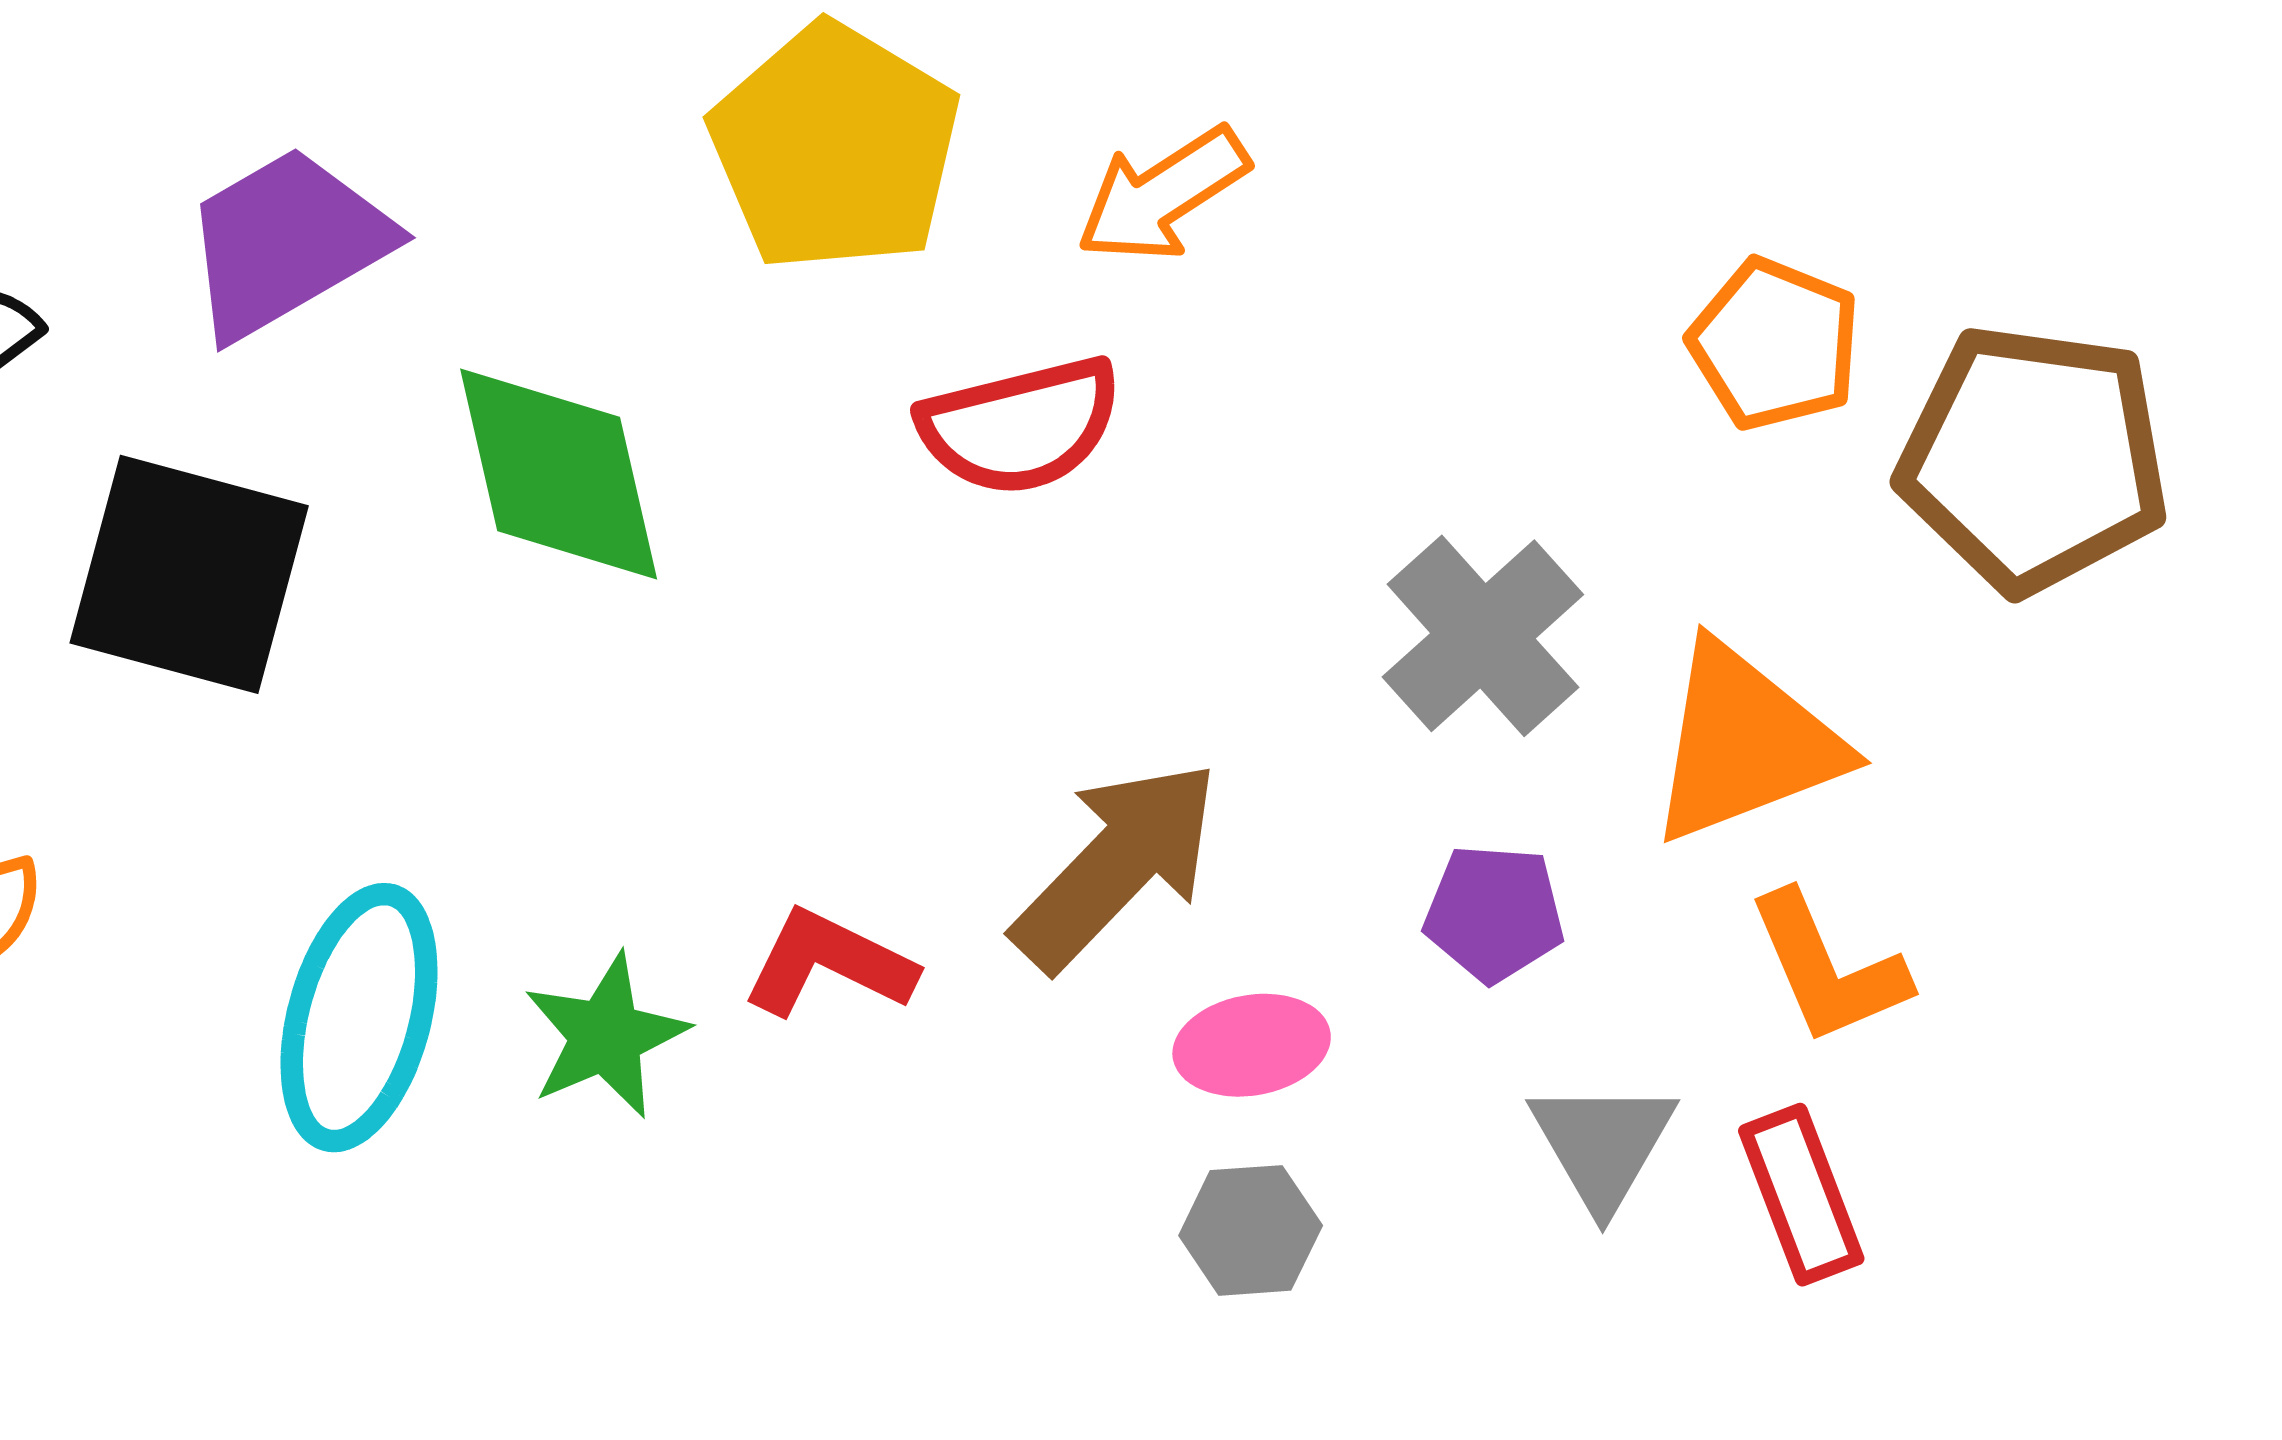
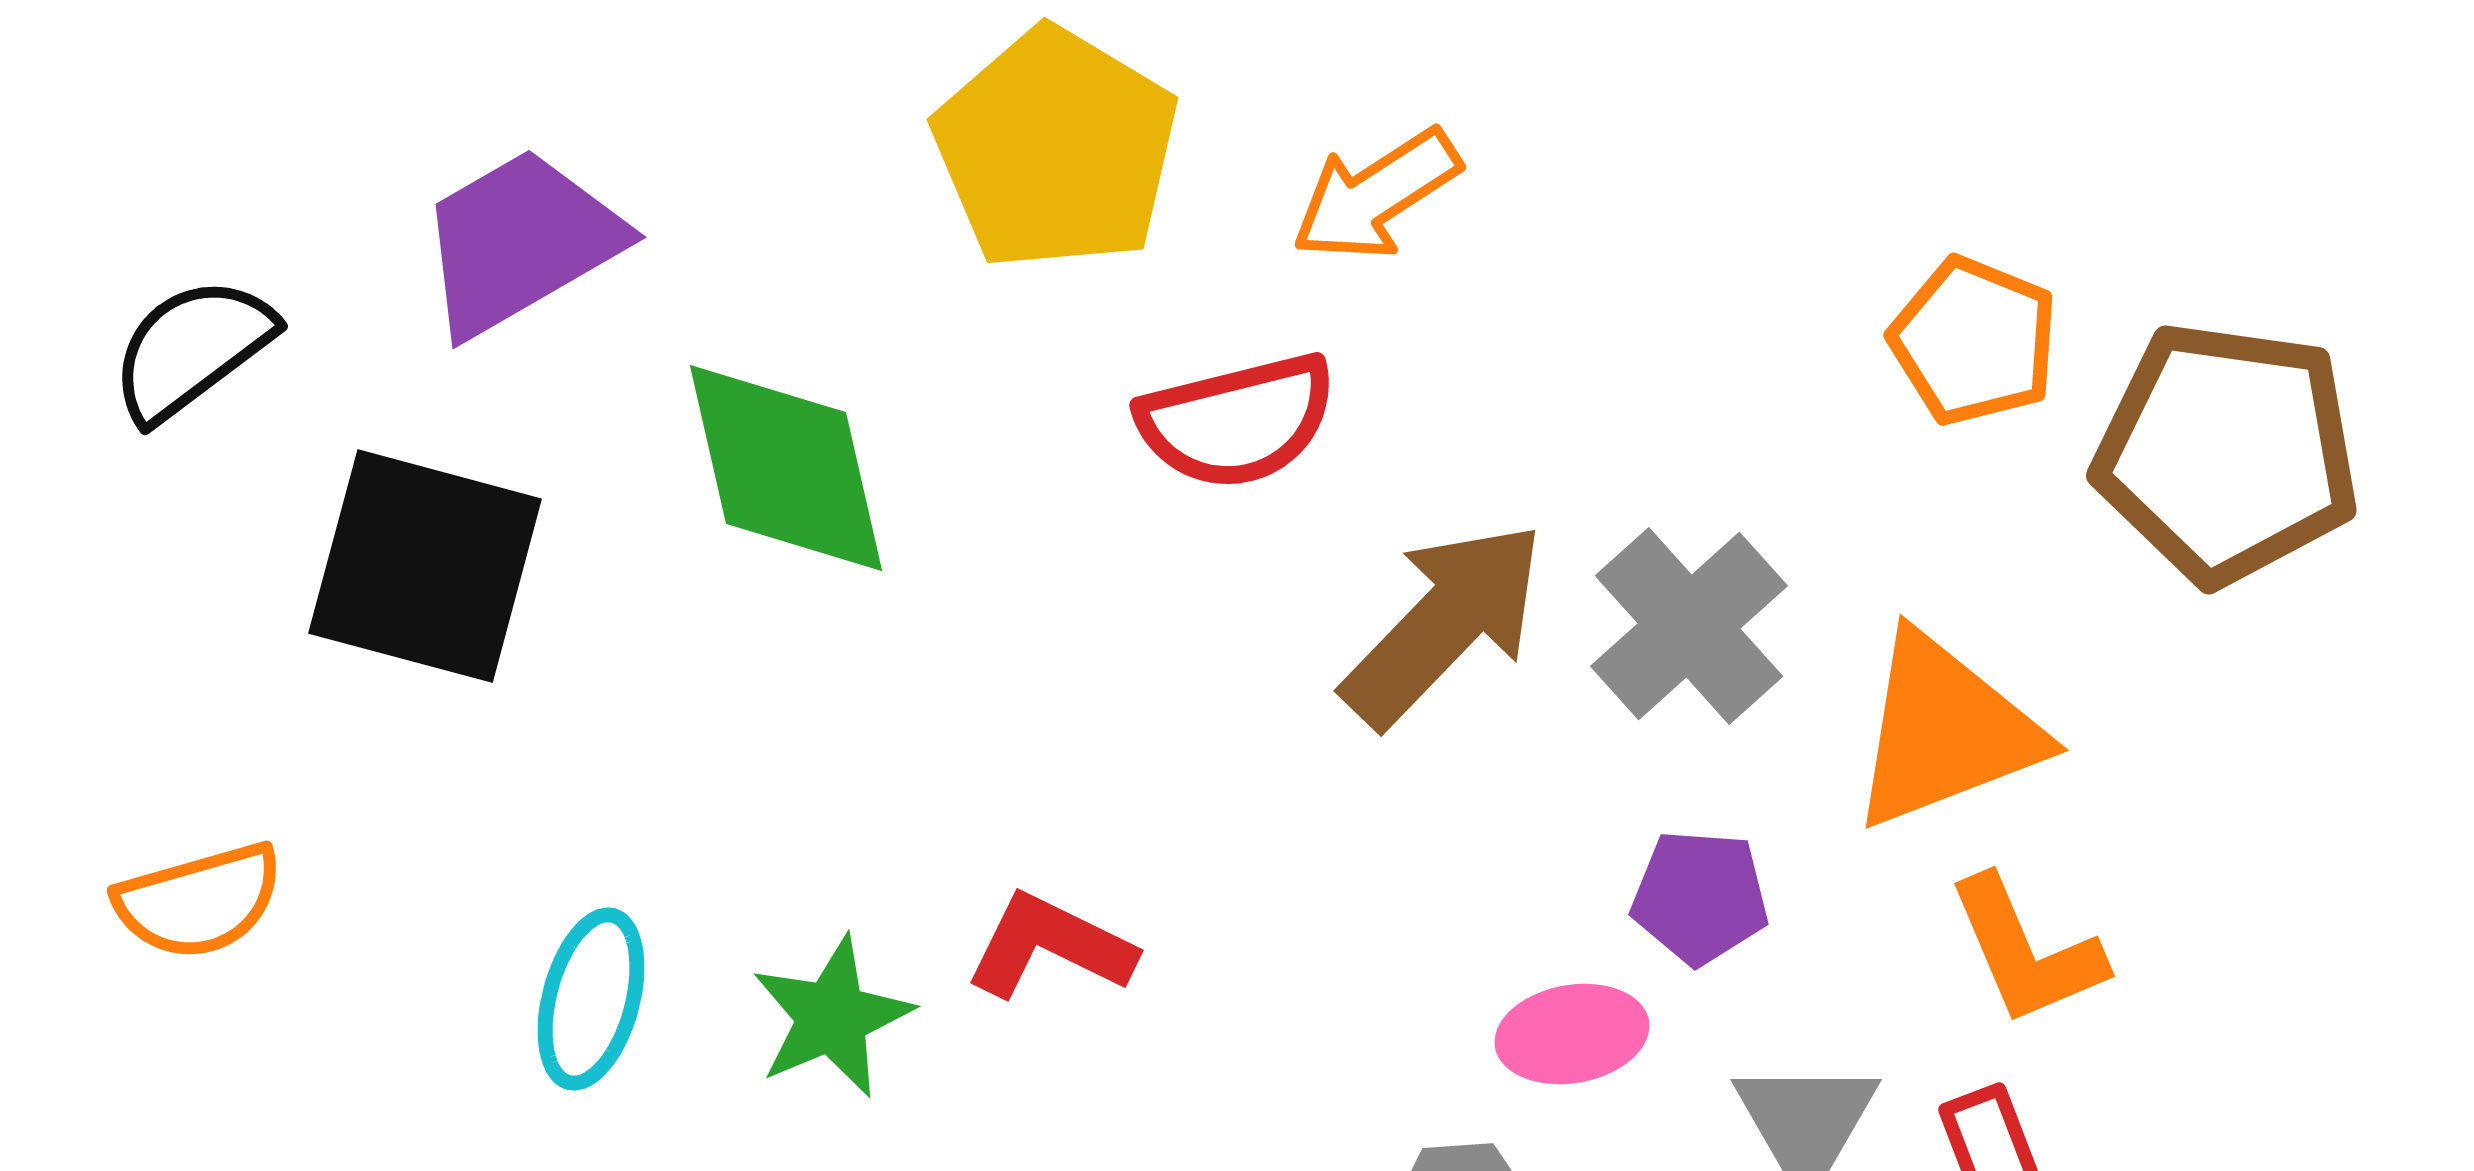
brown arrow: (1116, 865) -> (1444, 624), moved
cyan ellipse: (359, 1018) -> (591, 999), size x0.7
pink ellipse: (1252, 1045) -> (1572, 1034), moved

